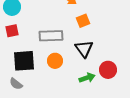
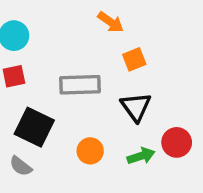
black square: (24, 61) -> (34, 127), turned 30
orange circle: (55, 61) -> (90, 151), moved

